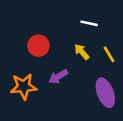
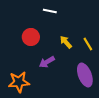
white line: (89, 23) -> (50, 11), moved
orange star: (24, 87) -> (19, 82), moved

